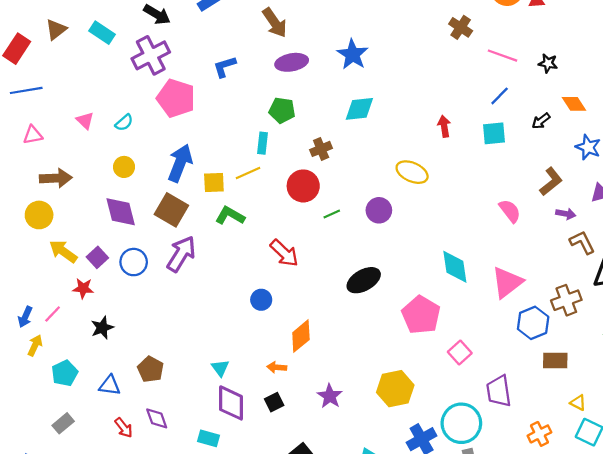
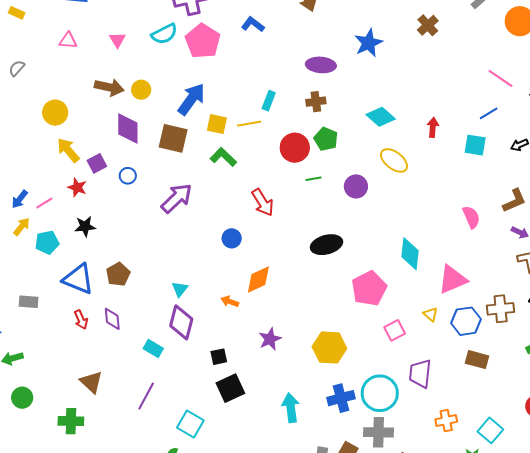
brown cross: (461, 27) -> (428, 25), moved
purple ellipse: (292, 62) -> (321, 65), moved
blue L-shape: (225, 67) -> (253, 24), turned 40
cyan diamond: (359, 109) -> (381, 117), moved, turned 32
green pentagon: (282, 110) -> (326, 139), moved
cyan semicircle: (124, 123) -> (164, 34), moved, size x1.5
brown cross: (321, 149) -> (316, 102), moved
brown arrow: (56, 178) -> (109, 87), moved
brown square: (171, 210) -> (173, 138), turned -32
purple arrow: (181, 254) -> (177, 198), moved
blue circle: (134, 262) -> (128, 176), size x0.7
cyan pentagon: (65, 373) -> (47, 242), moved
blue triangle: (110, 385) -> (78, 279), size x1.6
black square: (274, 402) -> (219, 357), moved
yellow triangle: (578, 403) -> (431, 314), moved
gray rectangle: (63, 423) -> (29, 302), turned 30

